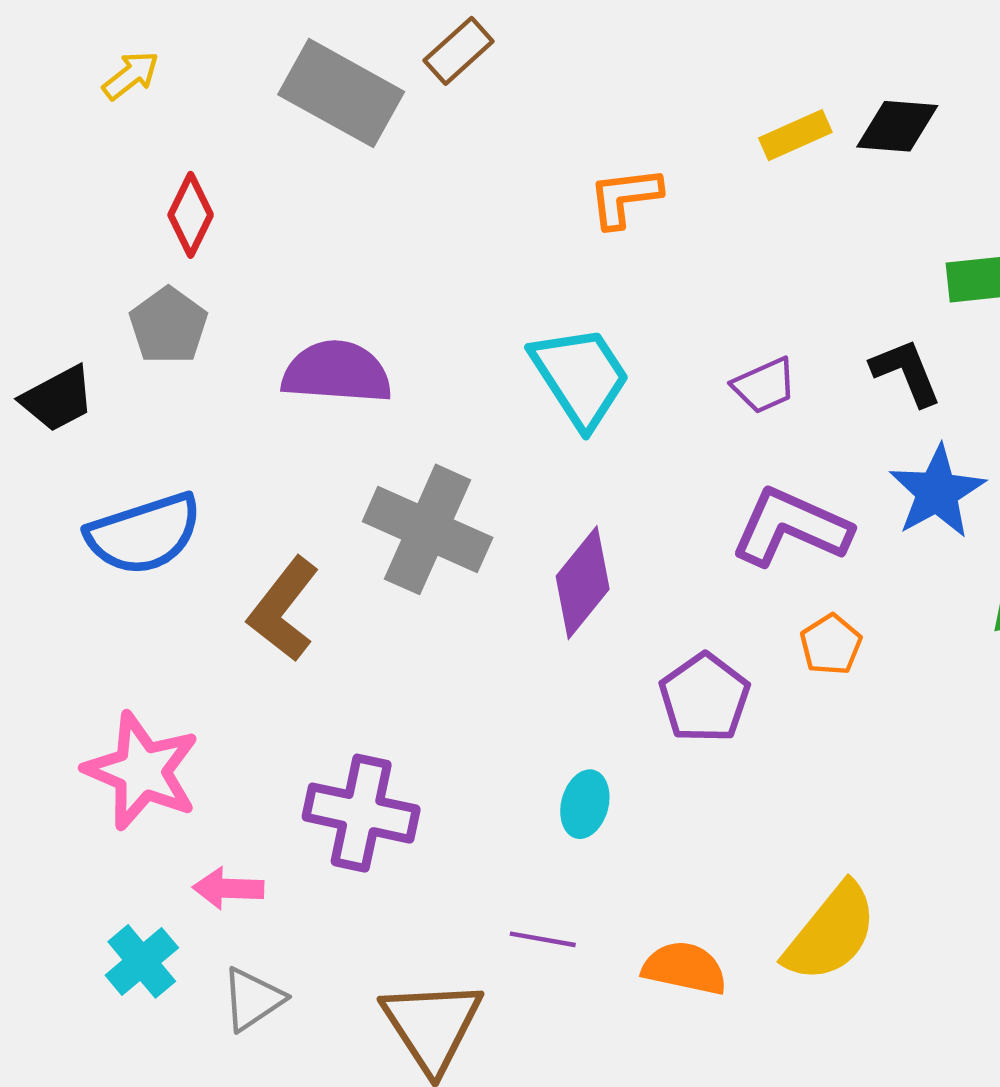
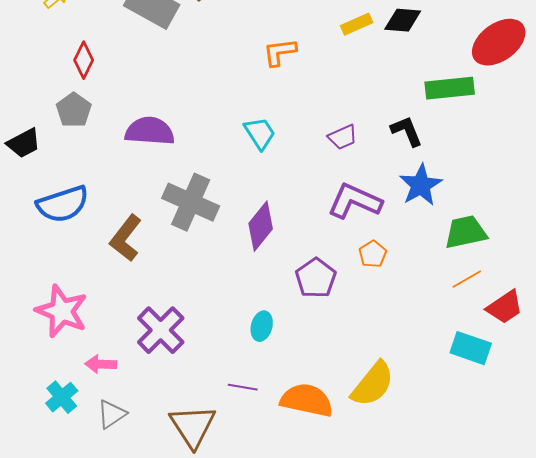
cyan trapezoid: (580, 377) -> (260, 133), size x0.7
purple cross: (361, 813) -> (161, 330), turned 33
orange semicircle: (685, 968) -> (307, 400), size x1.4

